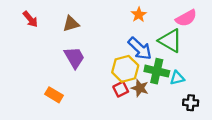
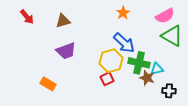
green triangle: (170, 41) -> (172, 36), moved
purple trapezoid: (74, 58) -> (66, 51), turned 100
brown star: (140, 88) -> (147, 78), moved

